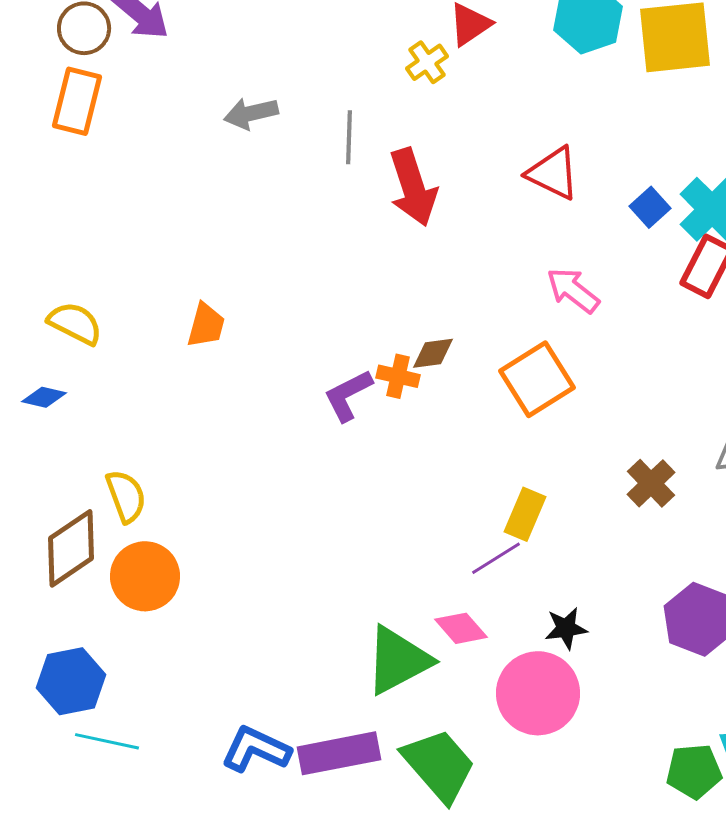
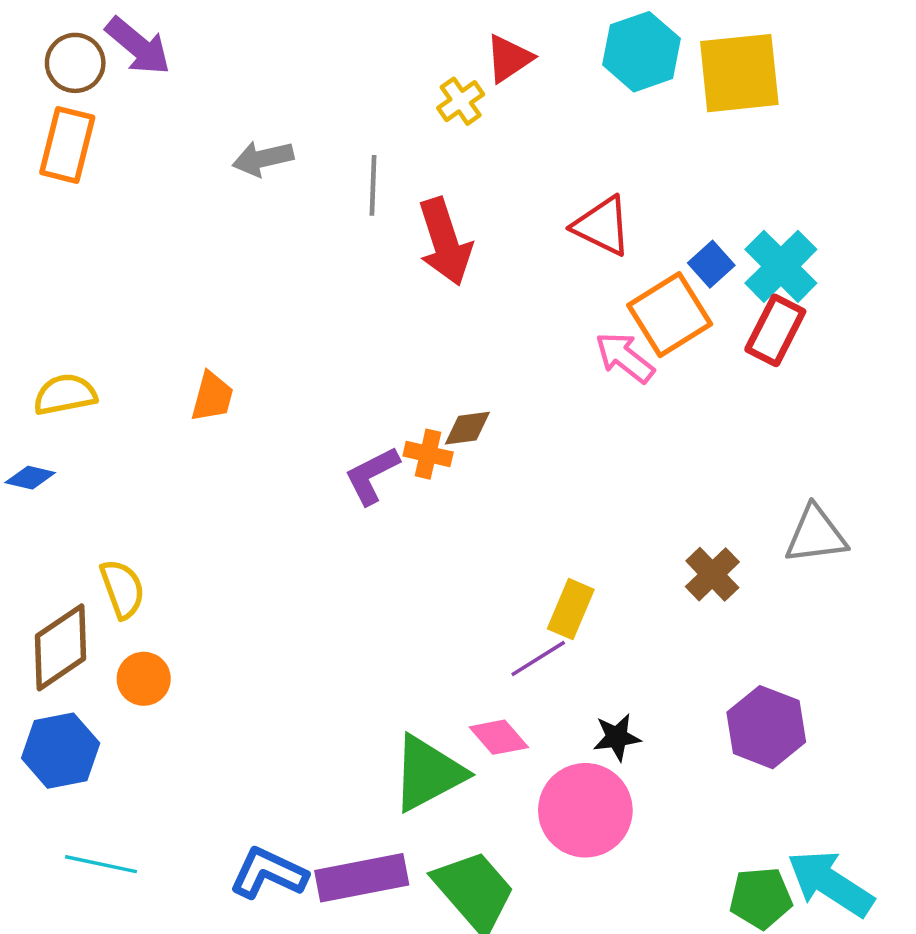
yellow semicircle: (75, 323) -> (65, 394), turned -38
orange square: (537, 379) -> (670, 315), moved
orange circle: (145, 576) -> (144, 679), size x0.7
blue hexagon: (71, 681) -> (61, 751), moved

